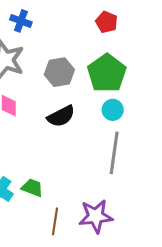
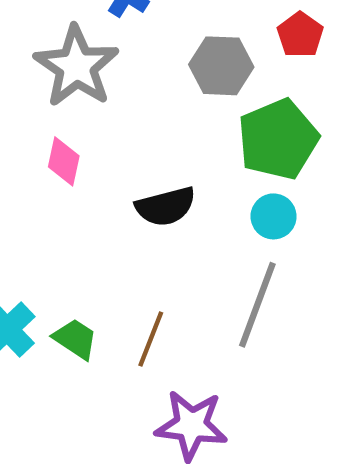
gray hexagon: (59, 72) -> (221, 66), moved
brown line: (55, 221) -> (151, 339), moved

